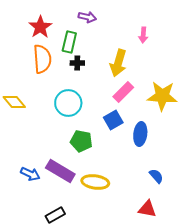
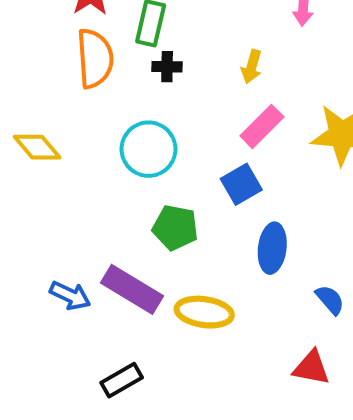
yellow arrow: (118, 63) -> (252, 67), size x0.6
blue ellipse: (140, 134) -> (272, 248), moved

